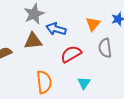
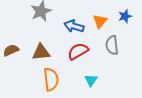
blue arrow: (56, 29) -> (74, 26), moved
brown triangle: (33, 41) -> (41, 52), moved

